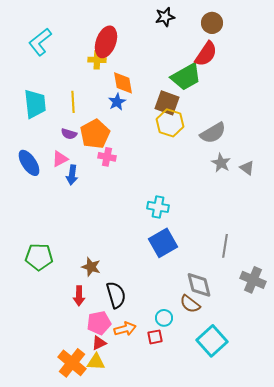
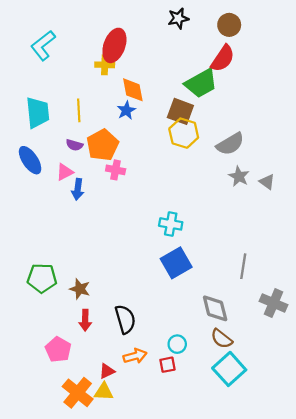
blue ellipse: (29, 163) -> (30, 160), moved
brown star: (91, 267) -> (80, 289), moved
brown semicircle: (190, 304) -> (222, 339), moved
pink pentagon: (99, 323) -> (58, 350), moved, turned -30

